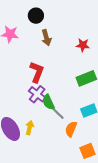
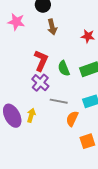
green semicircle: (48, 102) -> (64, 68), moved
gray line: (57, 112) -> (59, 101), turned -36

